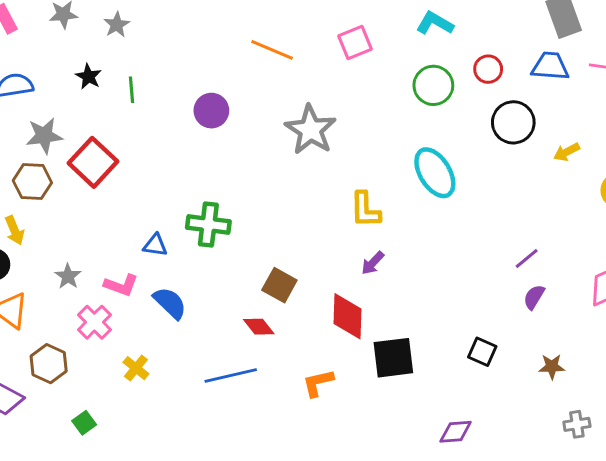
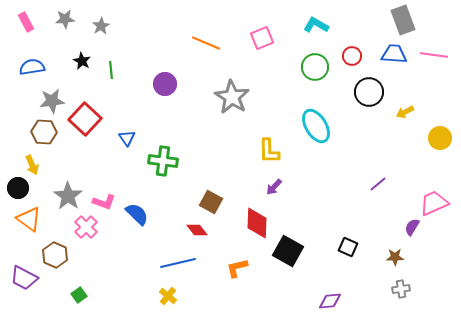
blue triangle: (155, 245) -> (127, 138), moved, turned 48
gray star: (68, 276) -> (68, 196), size x1.6
purple semicircle: (534, 297) -> (412, 227), moved
black square: (393, 358) -> (288, 251), turned 36
yellow cross: (136, 368) -> (168, 296), moved
gray cross: (577, 424) -> (401, 289), moved

